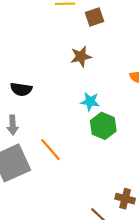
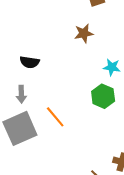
cyan star: (90, 102) -> (112, 67), moved

